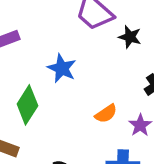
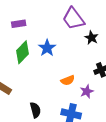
green diamond: (27, 105) -> (22, 52), moved

